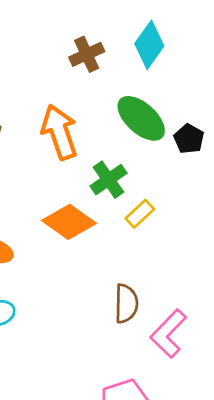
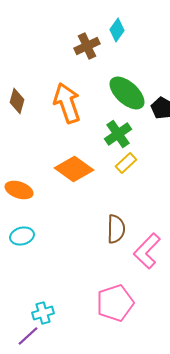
cyan diamond: (149, 45) -> (117, 30), moved, size x0.7
green cross: (108, 180) -> (118, 134), moved

